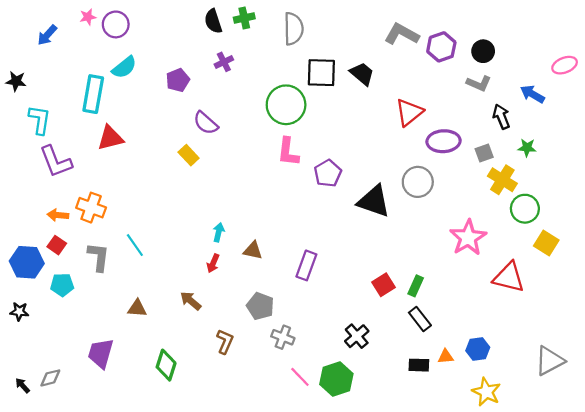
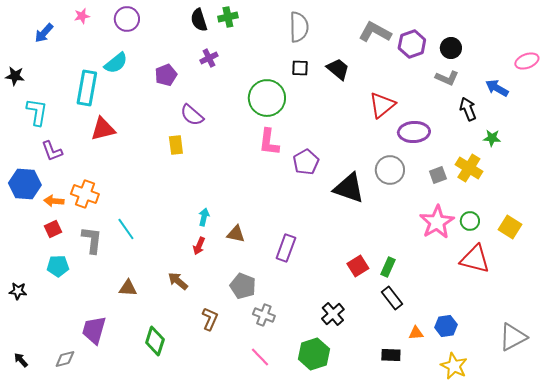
purple circle: (116, 24) -> (127, 19), moved
gray semicircle: (294, 29) -> (299, 27), moved
black square: (321, 73) -> (300, 68), size x0.6
gray square: (484, 153) -> (438, 175), moved
yellow rectangle: (189, 155) -> (176, 145), turned 36
purple L-shape: (56, 162) -> (52, 151), size x0.7
green circle: (525, 209) -> (470, 221), moved, size x0.7
red square: (57, 245) -> (53, 229), turned 30
blue hexagon: (27, 262) -> (25, 184), moved
black rectangle: (419, 365) -> (391, 355), moved
pink line: (300, 377) -> (260, 357), moved
gray diamond: (50, 378) -> (65, 359), moved

